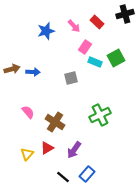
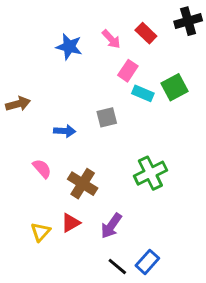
blue star: (46, 31) -> (69, 47), turned 30
blue arrow: (33, 72) -> (65, 131), moved
blue rectangle: (87, 174) -> (147, 262), moved
black line: (63, 177) -> (117, 266), moved

